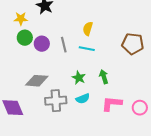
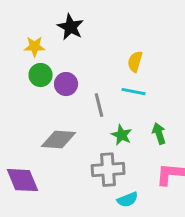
gray line: (64, 45) -> (99, 105), moved
cyan semicircle: (83, 99) -> (128, 200), moved
gray cross: (56, 101) -> (108, 170), moved

